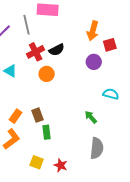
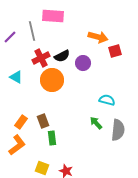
orange arrow: (93, 31) -> (98, 37), turned -90
purple circle: (94, 62) -> (83, 63), moved
orange circle: (47, 74) -> (52, 80), size x1.5
cyan semicircle: (111, 94) -> (107, 100), moved
gray semicircle: (97, 148) -> (118, 130), moved

